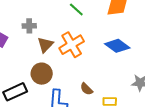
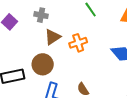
orange cross: (72, 45) -> (78, 43), size x0.7

